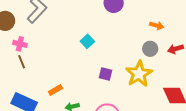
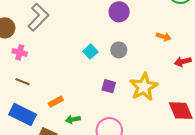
gray circle: (150, 49) -> (119, 50), moved
brown line: (22, 62) -> (22, 82), moved, turned -48

